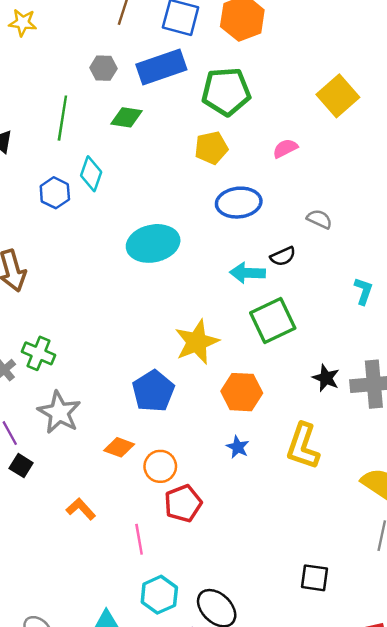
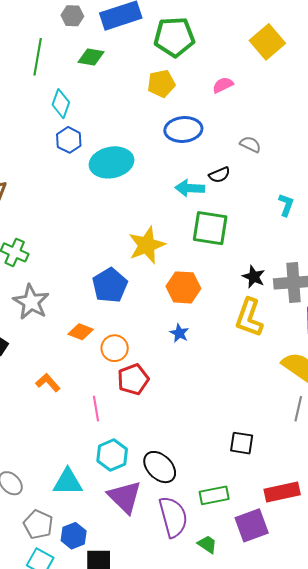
blue hexagon: (55, 193) -> (69, 140), moved
green square: (273, 320) -> (210, 228), turned 33
yellow L-shape: (303, 446) -> (249, 317), moved

